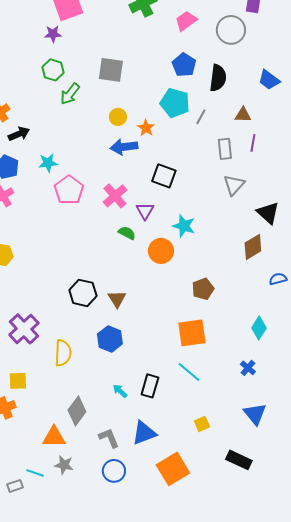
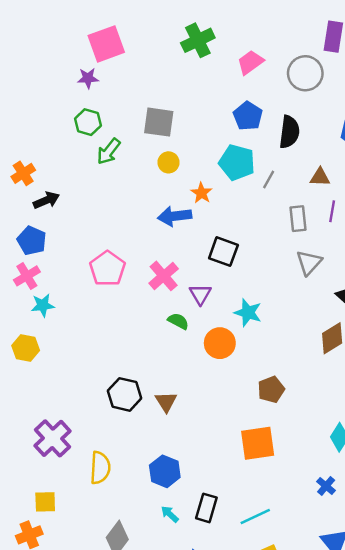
yellow circle: (118, 117) -> (169, 162), moved
cyan star: (48, 163) -> (43, 305), moved
blue hexagon: (110, 339) -> (165, 471), moved
cyan line: (189, 372) -> (255, 517), moved, turned -65

